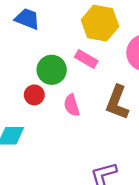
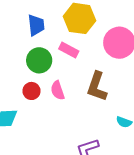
blue trapezoid: (27, 19) -> (36, 25), moved, turned 65
red circle: (34, 95) -> (31, 91), moved

